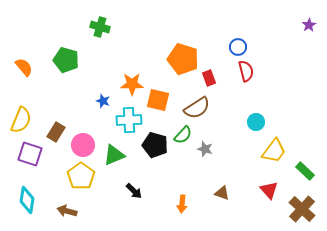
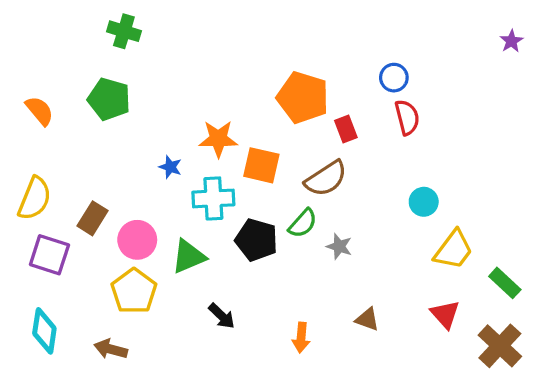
green cross: (100, 27) -> (124, 31), moved

